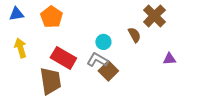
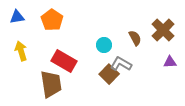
brown cross: (154, 16) -> (163, 30), moved
gray L-shape: (97, 60) -> (121, 64), moved

